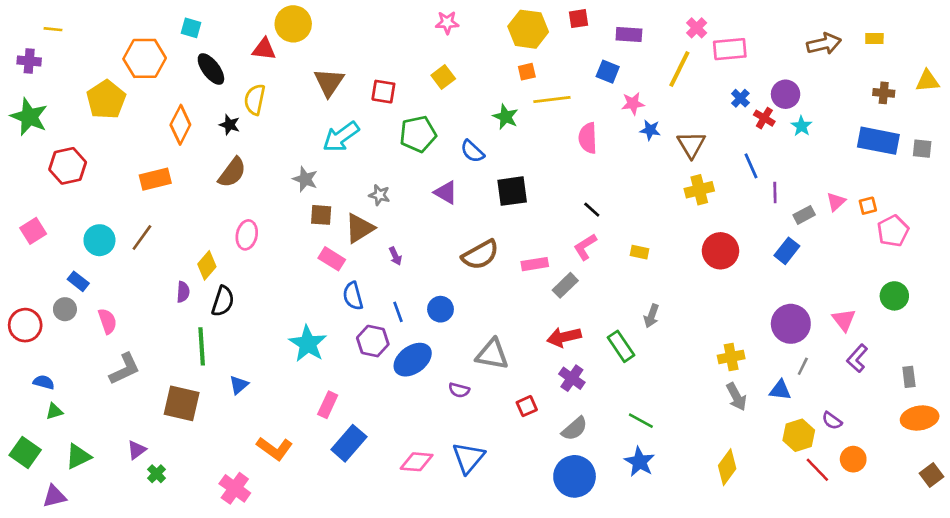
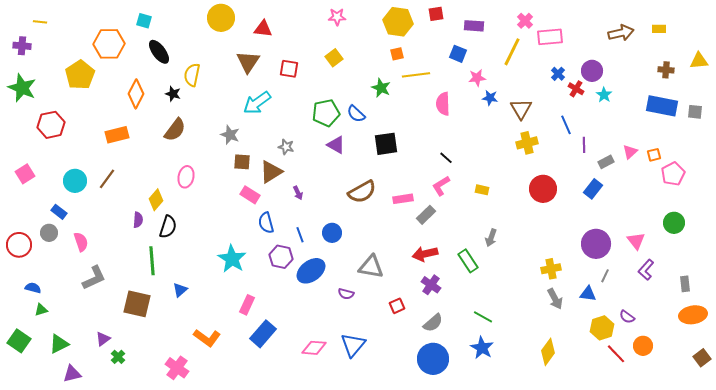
red triangle: (264, 49) -> (263, 29), moved
green pentagon: (418, 134) -> (326, 113), moved
purple triangle: (54, 496) -> (72, 374), moved

